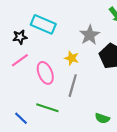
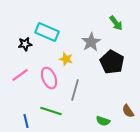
yellow star: (72, 58) -> (66, 59), moved
pink line: (20, 60) -> (20, 75), moved
blue line: (21, 118) -> (26, 121), turned 32

